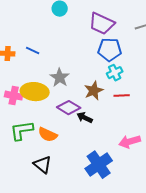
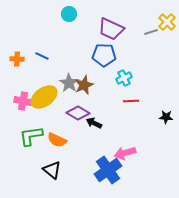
blue pentagon: (110, 50) -> (104, 55), moved
brown star: (94, 91) -> (84, 85), moved
yellow ellipse: (35, 92) -> (44, 97), turned -40
pink arrow: (130, 142) -> (125, 153), moved

